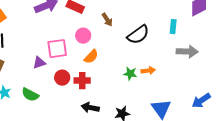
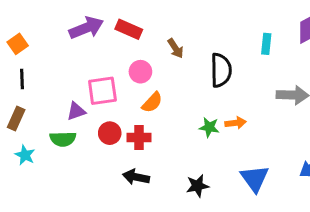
cyan rectangle: (173, 27) -> (266, 44), moved
black semicircle: (138, 35) -> (221, 70), turned -55
green semicircle: (30, 95) -> (63, 139), moved, turned -30
black arrow: (90, 108) -> (136, 177), moved

